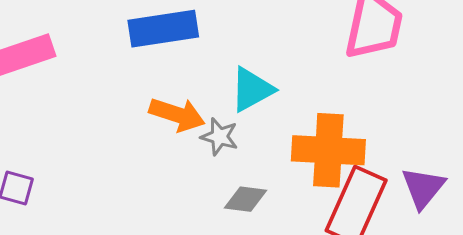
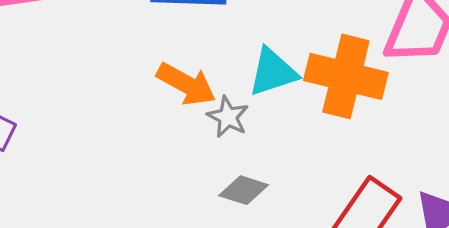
orange cross: (328, 150) -> (346, 76), moved

